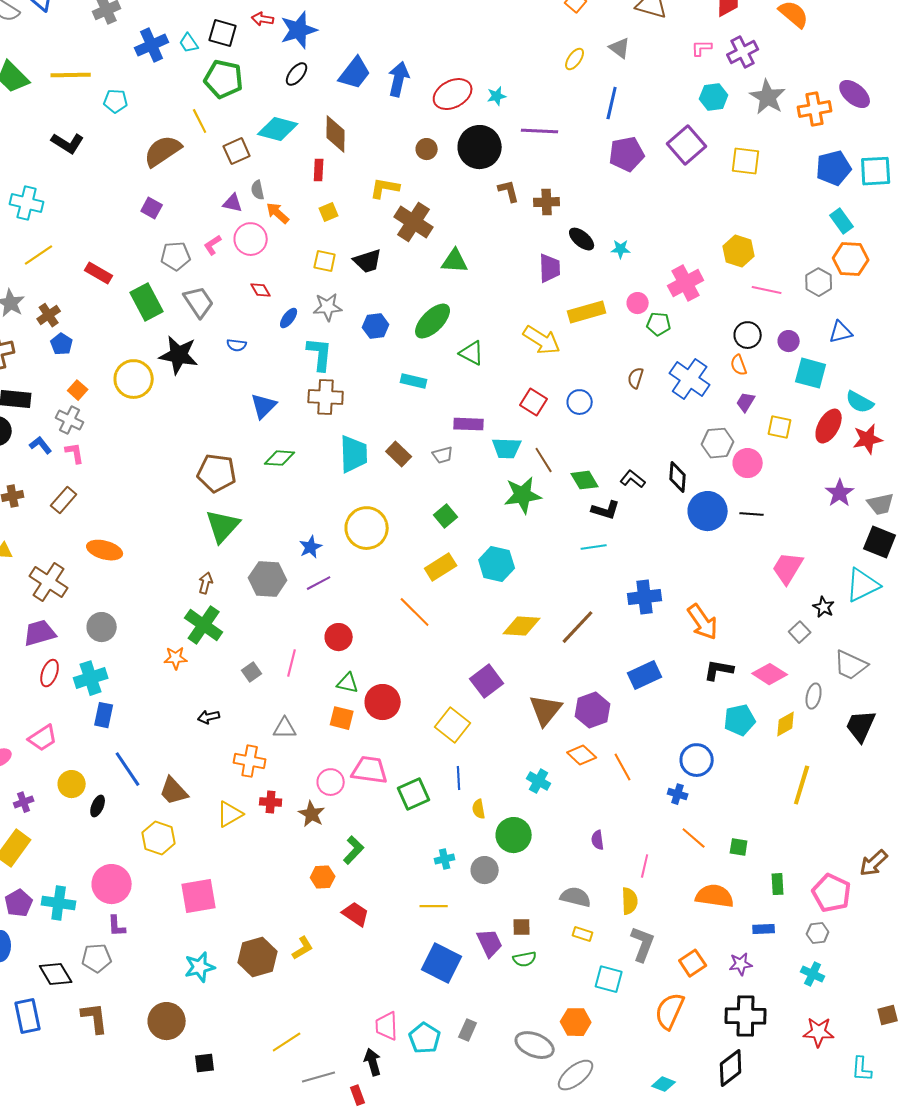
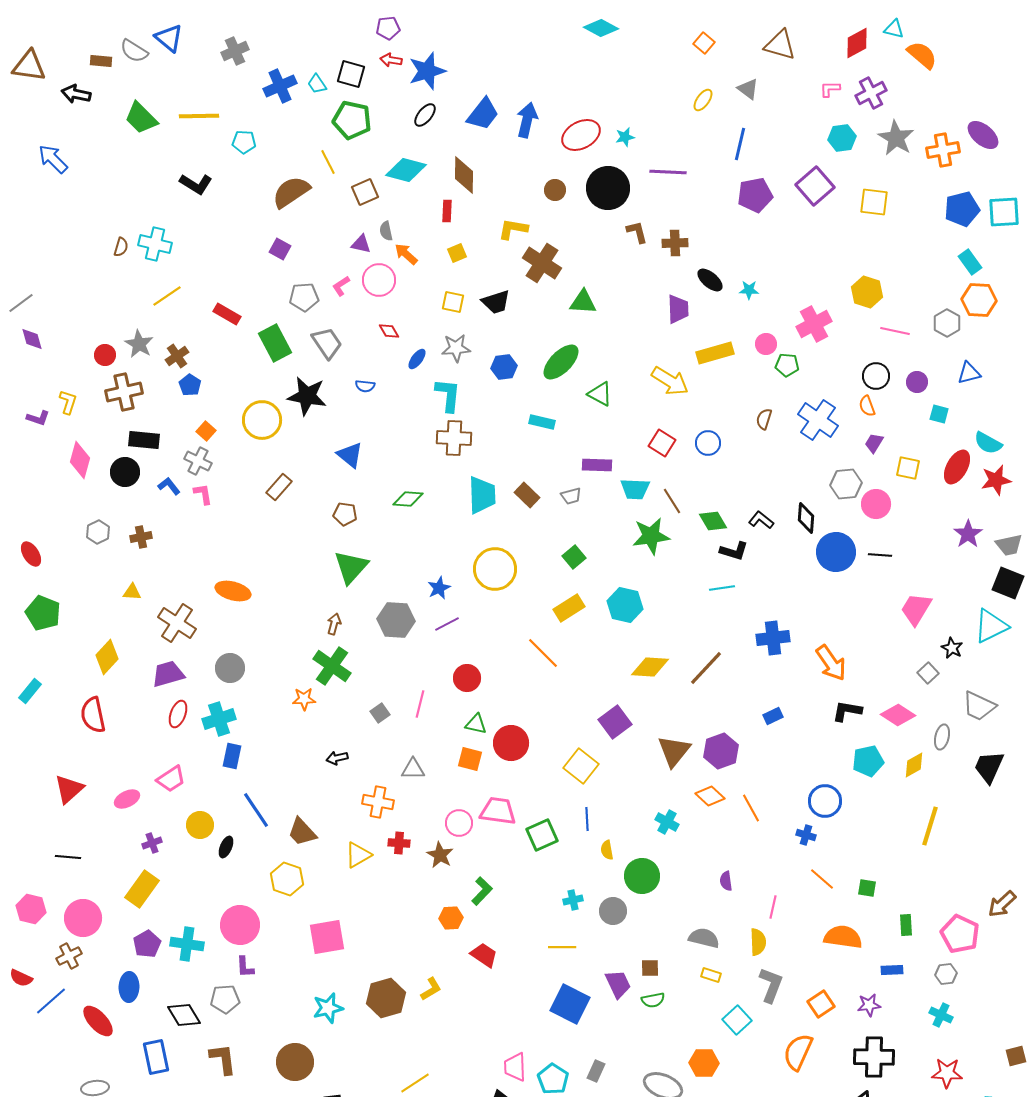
cyan square: (811, 373) -> (939, 414), size x0.6
blue triangle: (264, 406) -> (350, 455), moved, turned -36
brown pentagon: (217, 473) -> (345, 514), size x0.6
brown rectangle: (64, 500) -> (279, 487), moved
blue rectangle: (645, 675) -> (773, 716), size x0.6
cyan square: (609, 979) -> (737, 1020), turned 32

